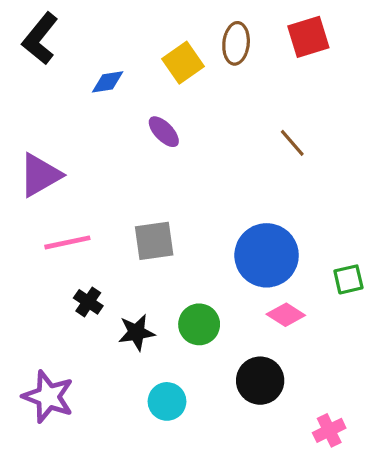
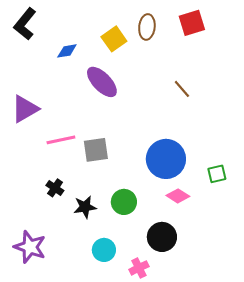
purple ellipse: (164, 132) -> (102, 82), size x1.6
pink line: (67, 242) -> (61, 140), moved
pink cross: (329, 430) -> (139, 268), moved

